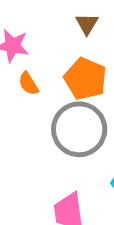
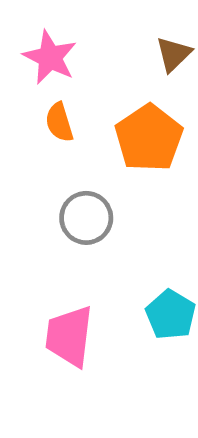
gray circle: (79, 129) -> (86, 218), moved, size x0.6

